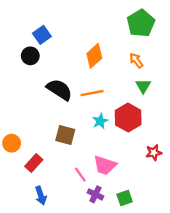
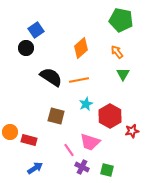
green pentagon: (141, 23) -> (121, 20), turned -30
red hexagon: (128, 118) -> (110, 116), moved
orange circle: (12, 143) -> (10, 132), moved
red rectangle: (34, 163) -> (29, 140), turned 63
blue arrow: (41, 196) -> (35, 168), turned -105
green square: (125, 198) -> (107, 170), turned 32

